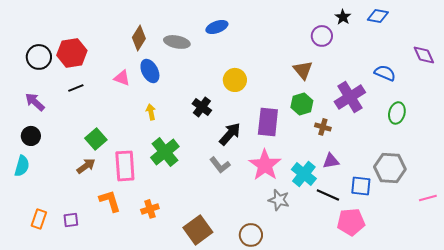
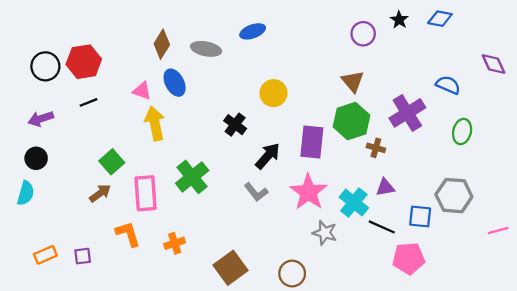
purple circle: (322, 36) -> (363, 34), moved
purple arrow: (35, 102) -> (41, 119), turned -60
green hexagon: (302, 104) -> (351, 121), size x1.4
yellow arrow: (151, 112) -> (155, 123), moved, size x1.8
orange rectangle: (39, 219) -> (45, 255), turned 48

